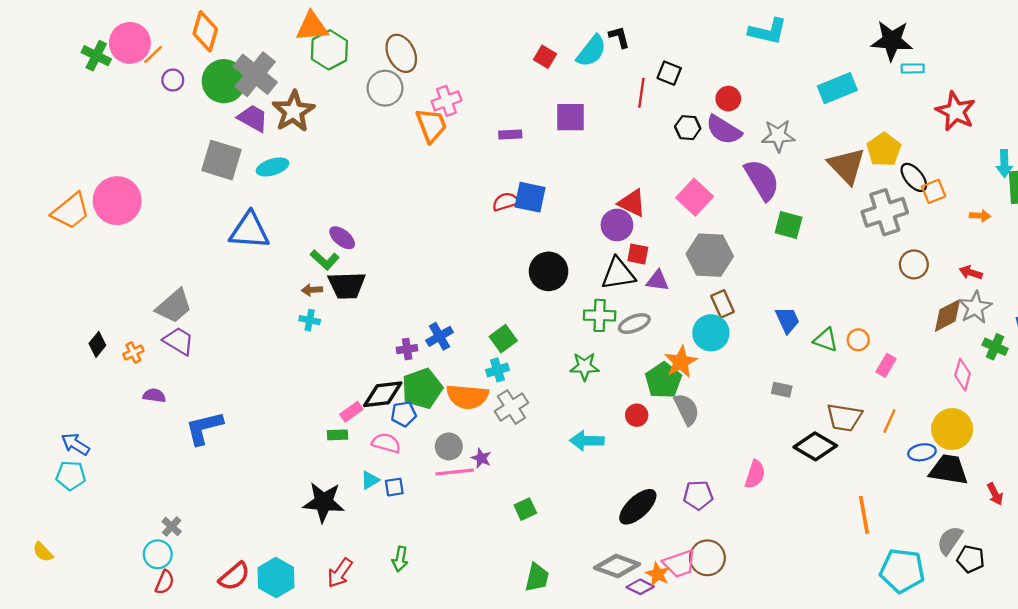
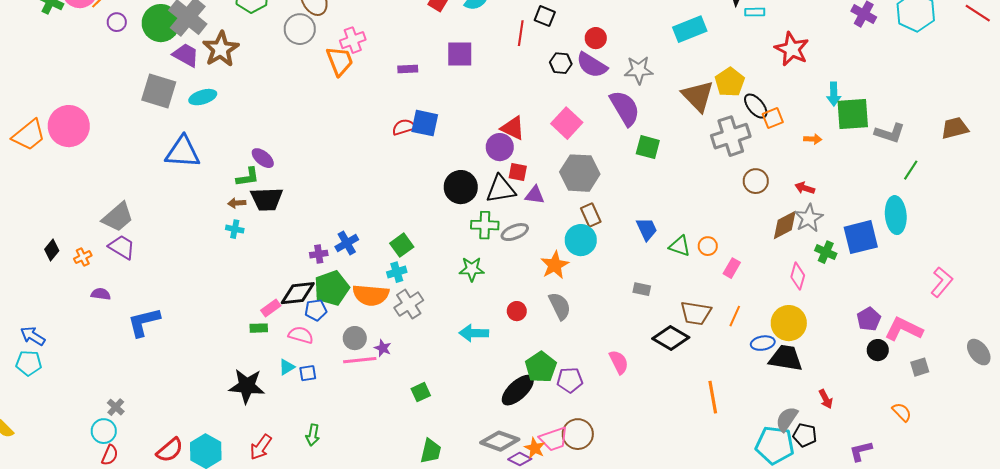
green L-shape: (325, 260) -> (248, 177), turned -50
black circle: (549, 271) -> (461, 187), moved
green pentagon: (663, 380) -> (541, 367), moved
pink semicircle: (755, 474) -> (619, 362), turned -45
red arrow: (995, 494) -> (826, 399), moved
cyan pentagon: (902, 571) -> (775, 445), moved

